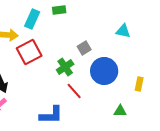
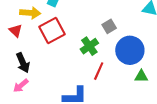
red line: (74, 91) -> (99, 71), turned 66
green triangle: (120, 111) -> (141, 76), moved

